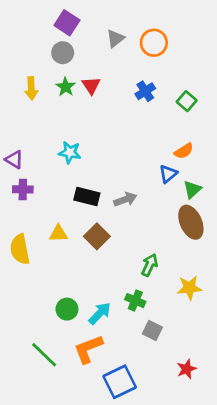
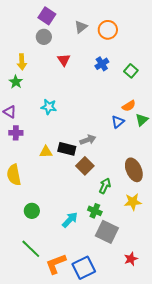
green star: (66, 87) -> (16, 82), moved
green triangle: (192, 189) -> (142, 120), moved
black rectangle: (87, 197) -> (67, 149), moved
brown ellipse: (191, 222) -> (134, 170), moved
yellow triangle: (58, 234) -> (46, 152), moved
brown square: (97, 236) -> (85, 166), moved
green circle: (67, 309) -> (32, 211), moved
gray square: (152, 330) -> (107, 232), size x1.6
orange L-shape: (88, 349) -> (56, 264), moved

